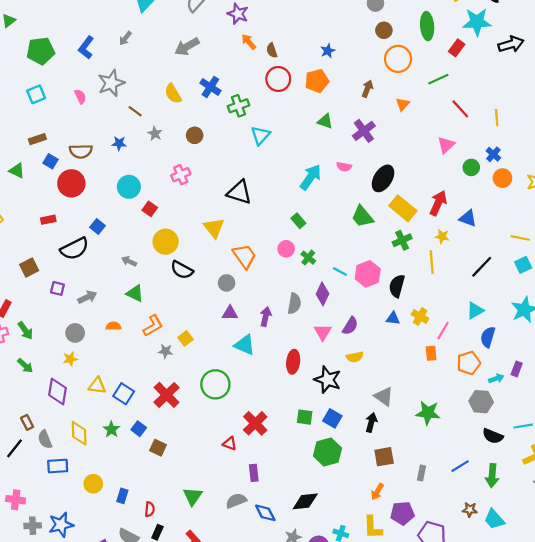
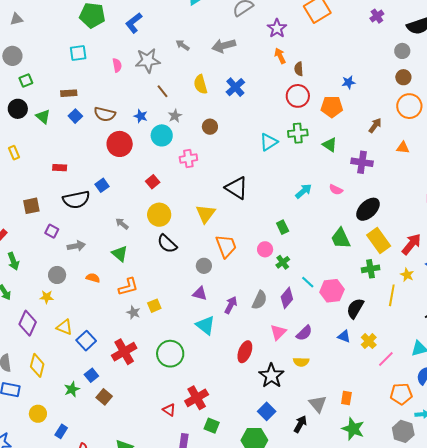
gray arrow: (125, 38) -> (183, 45), moved, turned 72
orange triangle: (403, 104) -> (403, 148), turned 40
green cross: (238, 106) -> (298, 133), moved
purple cross: (364, 131) -> (362, 162), turned 30
cyan arrow: (310, 177) -> (304, 191), size x0.7
red circle: (71, 183) -> (120, 144), moved
cyan circle: (129, 187) -> (162, 135), moved
orange rectangle: (431, 353) -> (346, 398), moved
green square: (305, 417) -> (212, 426), moved
green star: (111, 429) -> (72, 389), moved

